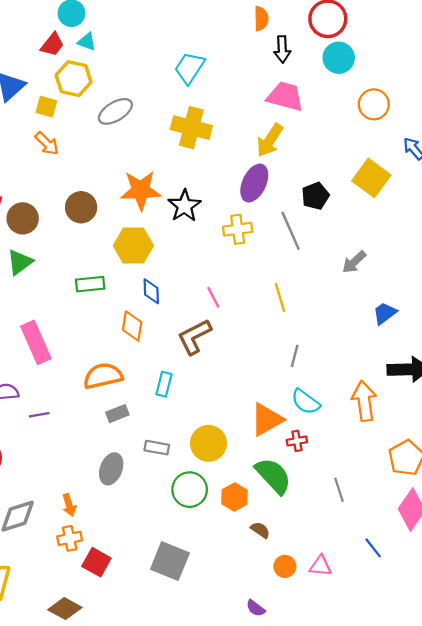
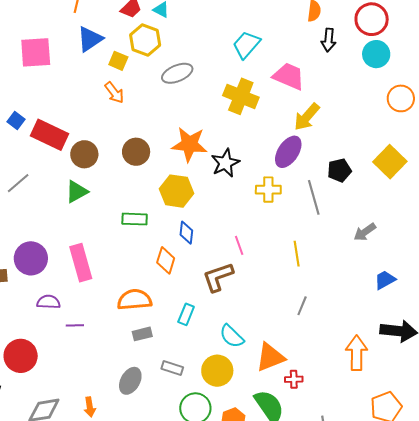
pink trapezoid: (285, 96) -> (289, 76), moved
cyan semicircle: (306, 402) -> (232, 336), moved

